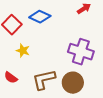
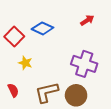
red semicircle: (11, 78) -> (13, 90), turned -152

